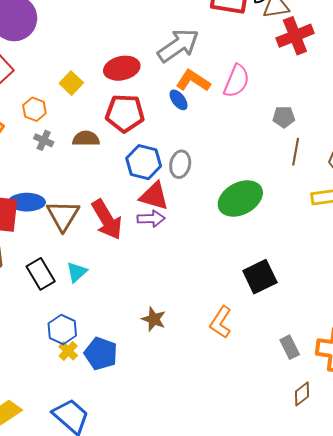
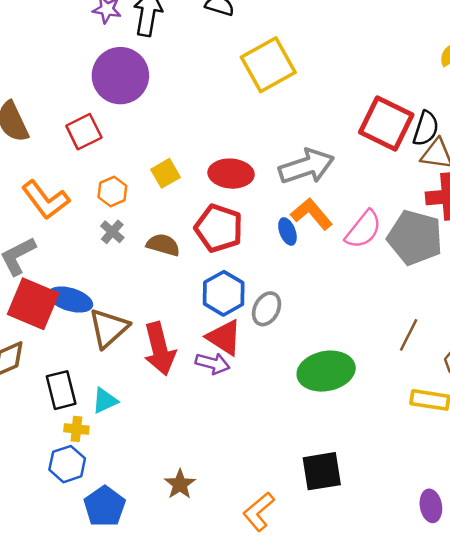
gray pentagon: (284, 117) -> (415, 238), moved, size x2.0
yellow cross: (68, 351) -> (76, 429), moved, turned 36

